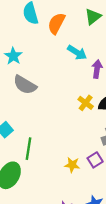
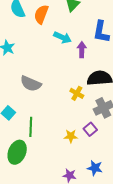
gray semicircle: (25, 85) -> (31, 84), moved
yellow cross: (86, 103) -> (77, 93), moved

